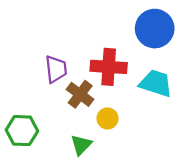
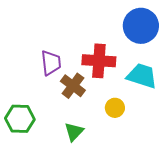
yellow circle: (108, 118) -> (115, 108), moved

